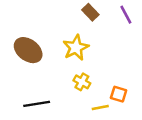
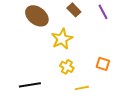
brown ellipse: (28, 50) -> (37, 16), moved
orange square: (119, 94) -> (103, 64), moved

